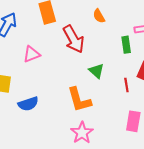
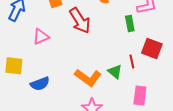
green triangle: (96, 71) -> (115, 72), moved
orange L-shape: (79, 100) -> (88, 78), turned -36

